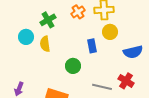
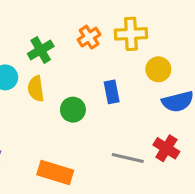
yellow circle: (110, 32) -> (158, 69), moved
green circle: (73, 66) -> (73, 110), moved

